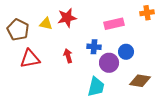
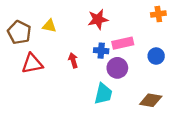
red star: (67, 18) -> (98, 19), moved
pink rectangle: (114, 24) -> (123, 43), moved
blue circle: (126, 52) -> (156, 56), moved
brown diamond: (140, 81) -> (151, 100), moved

